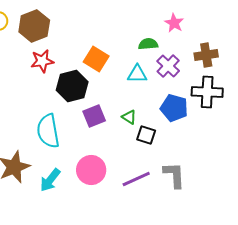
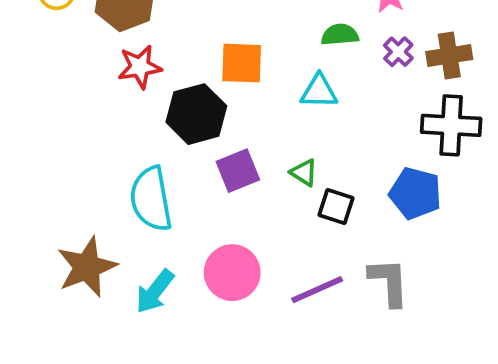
orange square: (96, 59) -> (242, 63), turned -30
purple cross: (168, 66) -> (398, 52), moved, size x0.7
blue pentagon: (174, 108) -> (415, 193), moved

